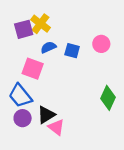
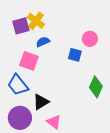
blue square: (72, 51) -> (75, 55), moved
purple circle: (23, 118) -> (20, 118), moved, size x1.5
pink triangle: (56, 127) -> (54, 122), moved

